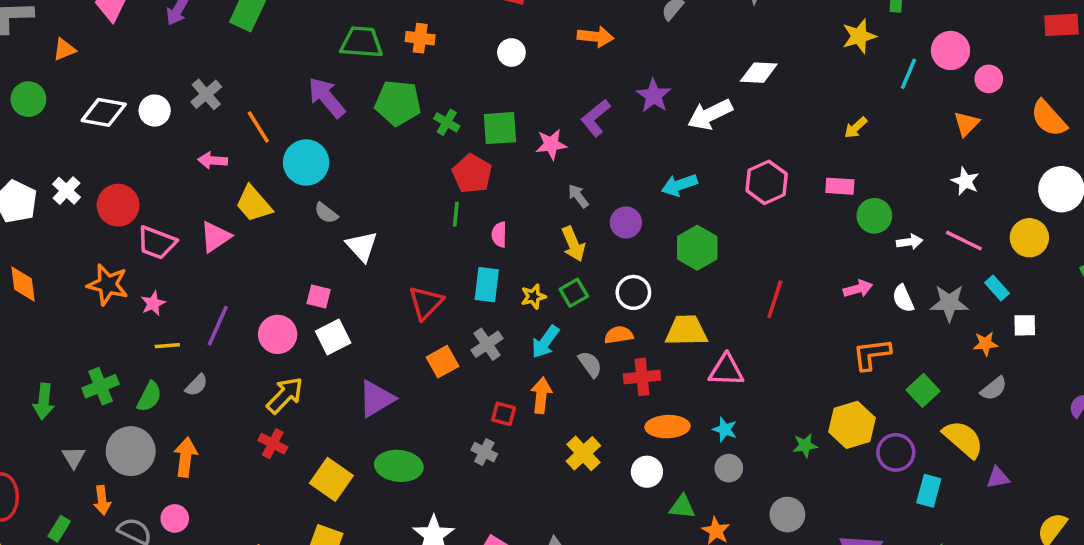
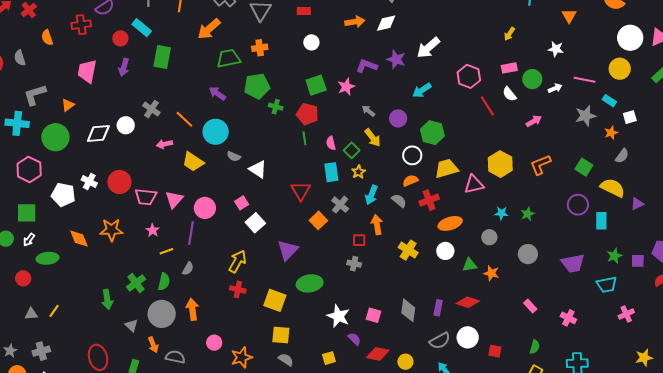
white diamond: (759, 73) -> (386, 23), moved
purple star: (654, 96) -> (396, 59), moved
purple arrow: (327, 98) -> (217, 93), size x0.7
green circle: (28, 99) -> (55, 137), size x1.4
purple L-shape: (596, 118) -> (367, 66), turned 75
green cross: (447, 122) -> (276, 107), moved
white star: (965, 181) -> (556, 49), moved
pink triangle: (215, 237) -> (174, 199), moved
green hexagon: (697, 248) -> (432, 133), moved
orange star: (108, 285) -> (111, 230), moved
green square: (574, 293) -> (352, 150), moved
pink square: (319, 296) -> (242, 203), turned -32
white semicircle: (903, 298) -> (509, 94), moved
red line: (775, 299) -> (487, 106), moved, turned -35
pink circle: (278, 334) -> (205, 208), moved
orange L-shape: (872, 354) -> (540, 165), moved
yellow hexagon: (852, 425) -> (500, 164), moved
cyan star: (725, 429) -> (501, 213), moved
pink circle: (175, 518) -> (214, 343), moved

